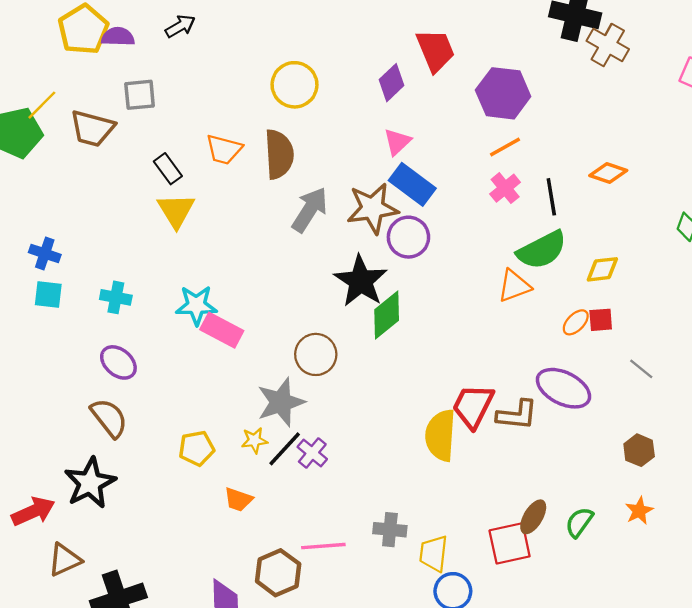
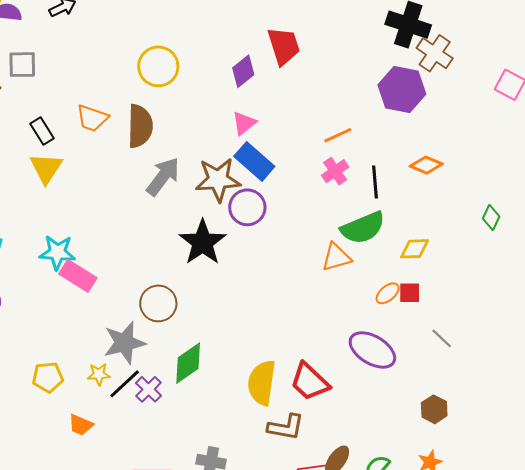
purple hexagon: (503, 93) -> (402, 90), moved
green diamond: (387, 315) -> (188, 363), moved
red trapezoid: (473, 406) -> (310, 382), moved, turned -78
brown L-shape: (517, 415) -> (286, 427), moved

